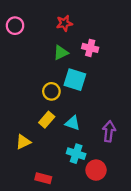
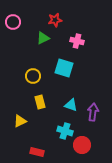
green triangle: (61, 53) -> (43, 38), moved
yellow circle: (51, 91) -> (33, 76), moved
yellow rectangle: (47, 120) -> (40, 102), turned -56
cyan triangle: (73, 123) -> (71, 105), moved

